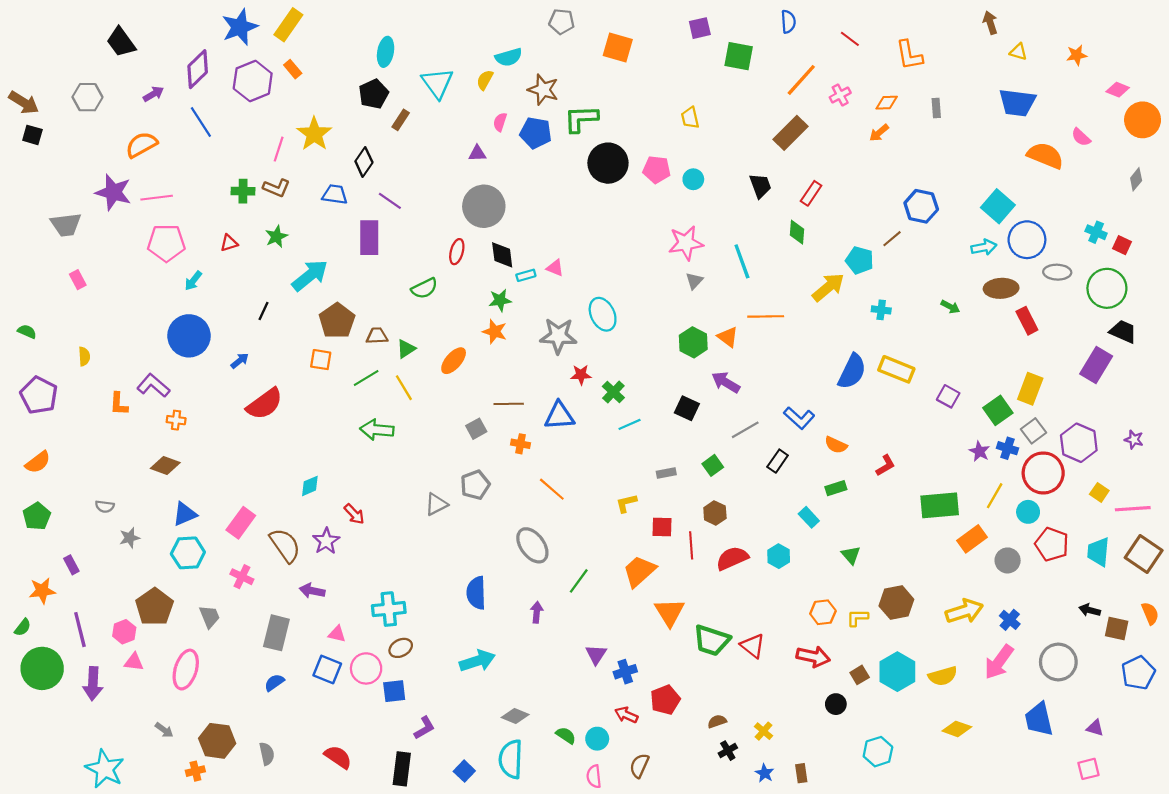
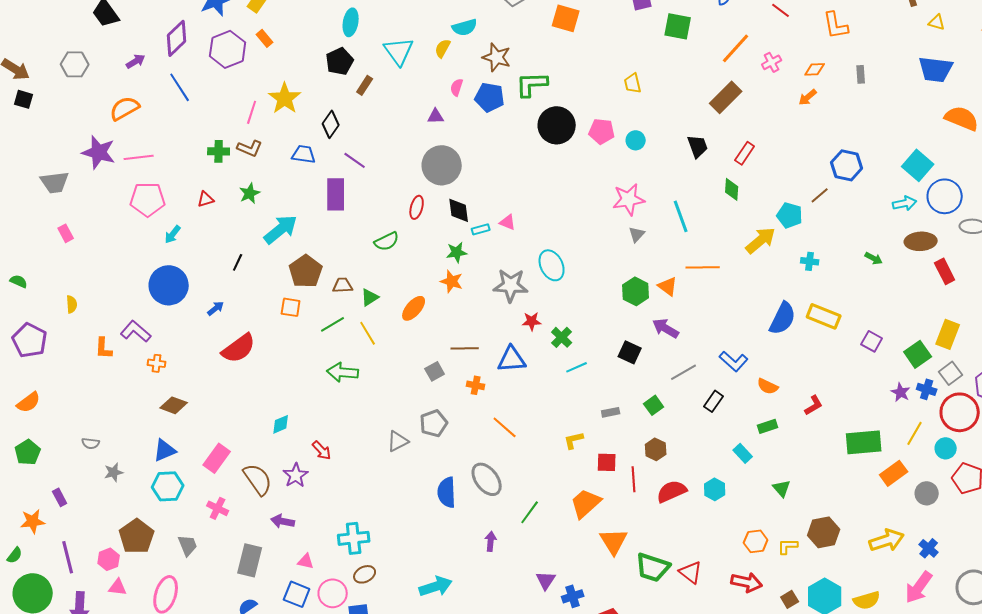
brown diamond: (165, 465) -> (174, 405), moved
blue semicircle: (476, 593) -> (447, 492), moved

